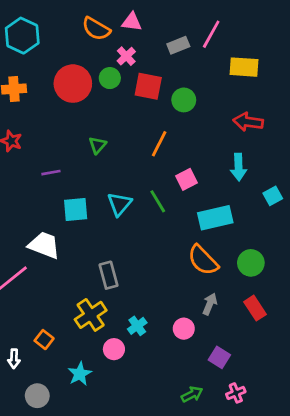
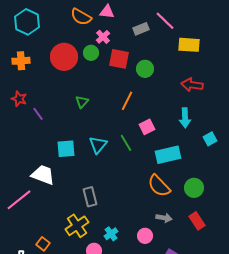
pink line: (211, 34) -> (165, 21), turned -75
purple line: (51, 173) -> (38, 114), moved, turned 64
gray arrow: (210, 304) -> (164, 218), turned 77

